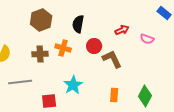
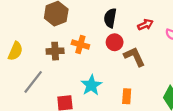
black semicircle: (78, 24) -> (110, 18), moved
gray line: (20, 82) -> (33, 82), turned -45
orange rectangle: (114, 95) -> (127, 96), moved

